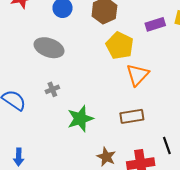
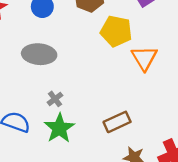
brown rectangle: (132, 116) -> (117, 122), moved
green star: (80, 119) -> (59, 128), moved

